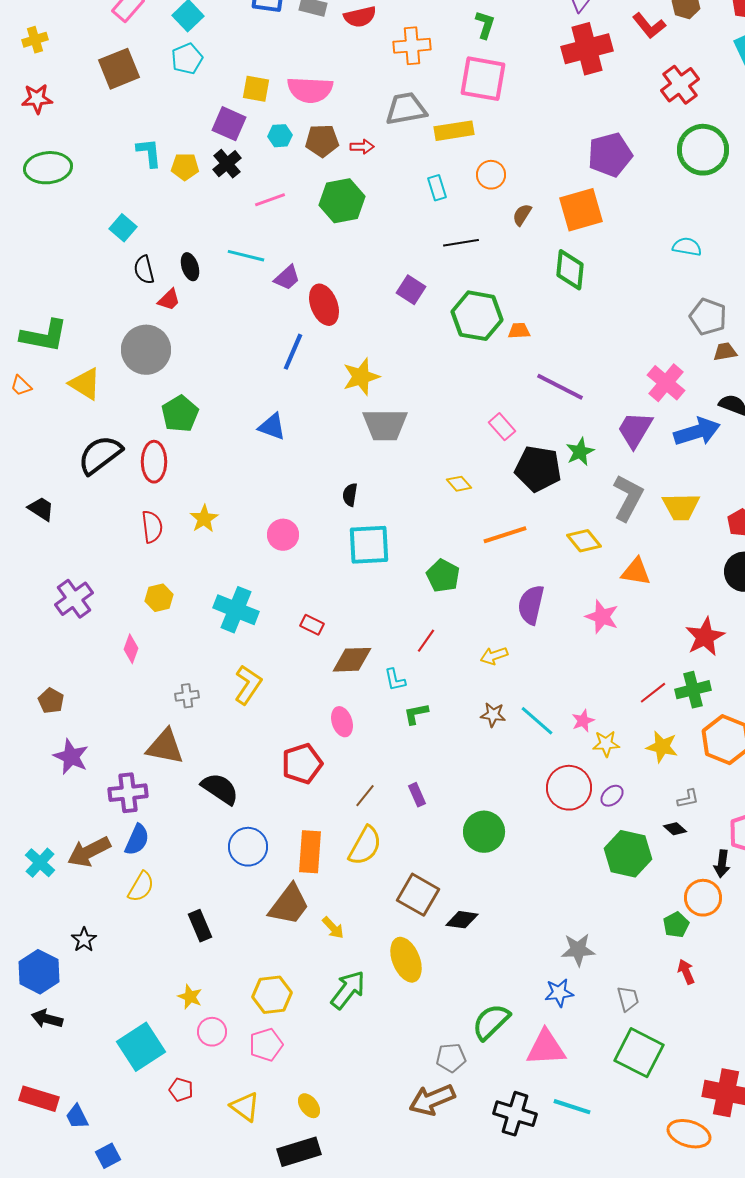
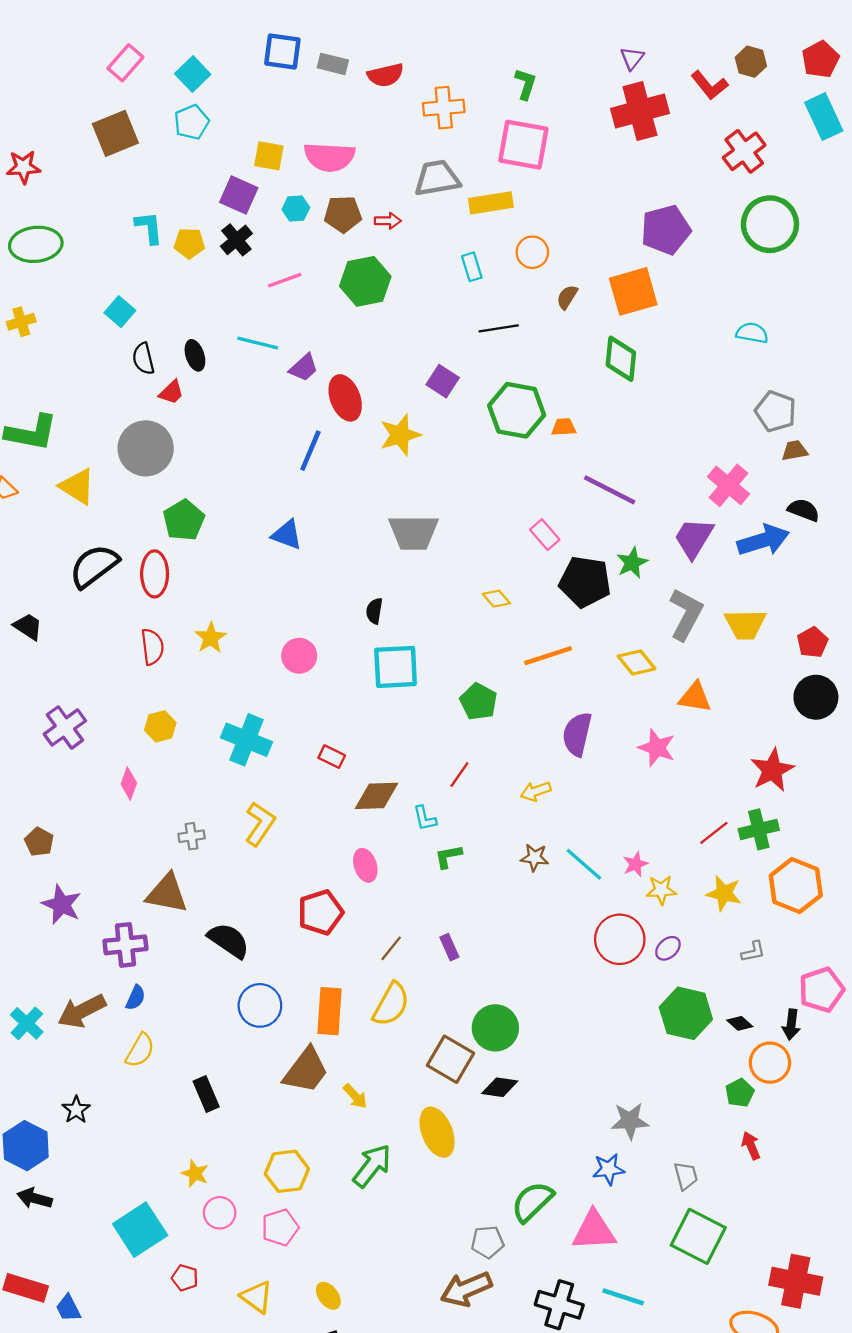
yellow cross: (35, 40) -> (21, 322), moved
yellow star: (361, 377) -> (400, 435), moved
black diamond: (675, 829) -> (740, 1023), moved
green circle: (484, 832) -> (495, 1028), moved
blue semicircle: (137, 840) -> (136, 998), size x0.7

